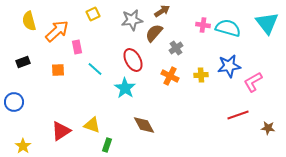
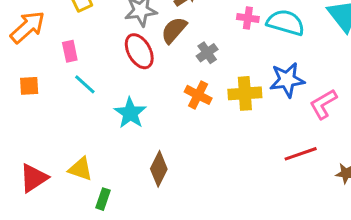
pink rectangle: (77, 47) -> (70, 51), moved
red ellipse: (133, 60) -> (139, 51), moved
yellow cross: (201, 75) -> (245, 93), size x1.5
brown diamond: (144, 125) -> (159, 169), turned 55

